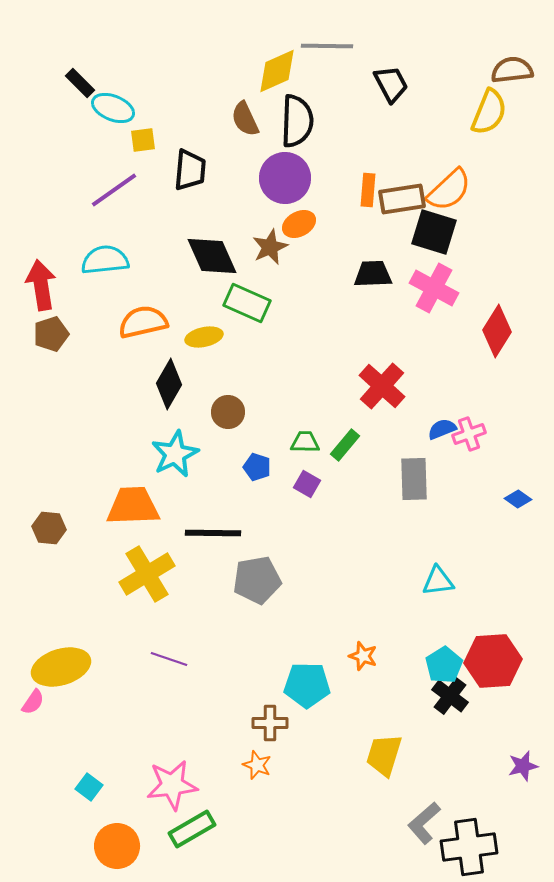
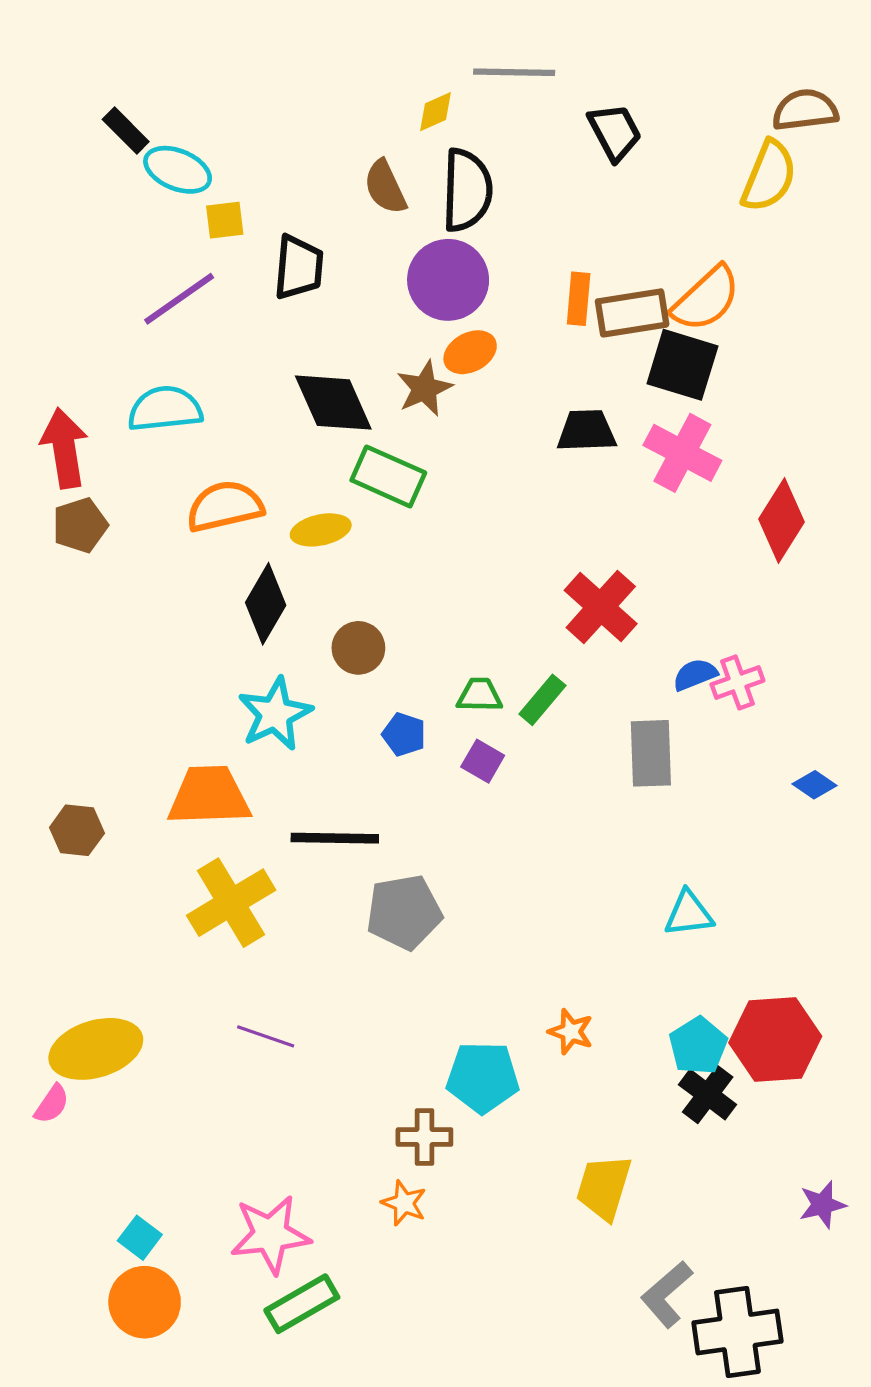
yellow diamond: (277, 71) -> (436, 112), size x0.6
orange circle: (117, 846) -> (145, 1302), moved

